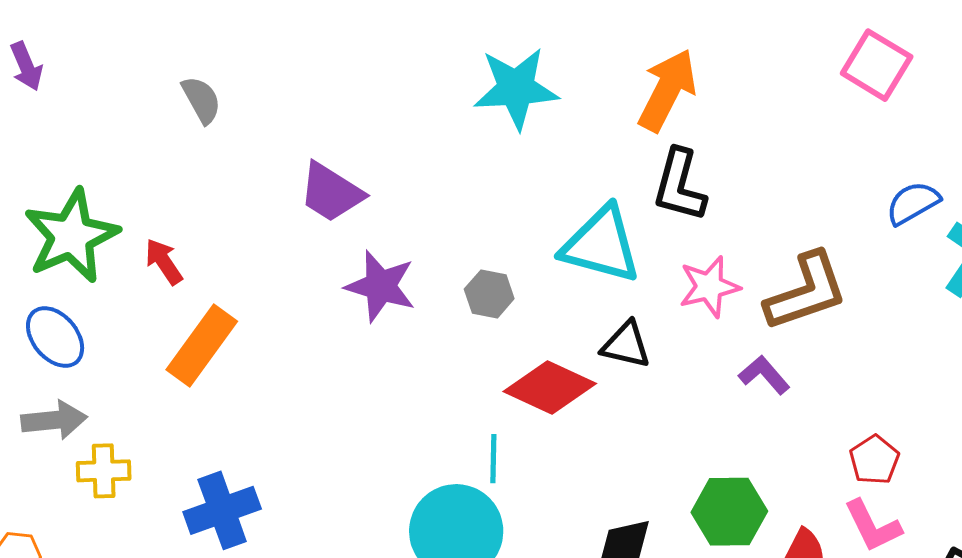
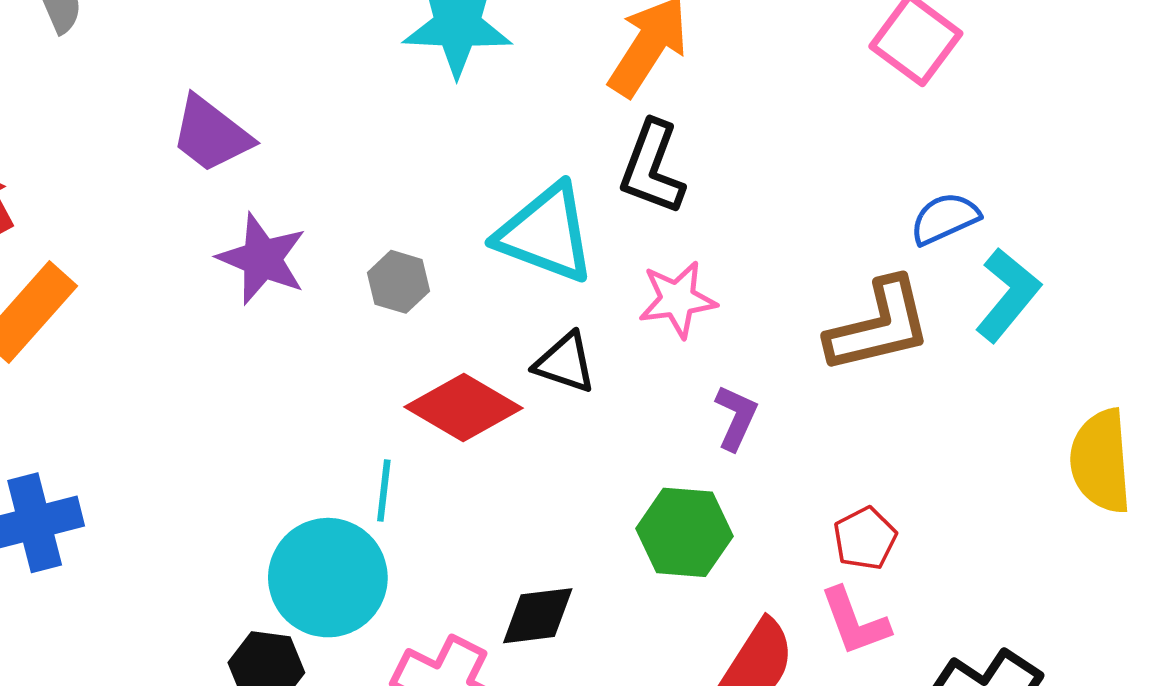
brown L-shape: (806, 292) -> (879, 326), moved
purple L-shape: (764, 375) -> (736, 417), turned 60
green hexagon: (729, 512) -> (684, 532), moved

